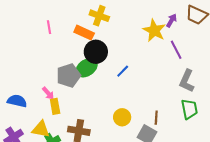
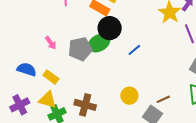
pink arrow: (48, 93) -> (51, 43), moved
yellow rectangle: (55, 106) -> (51, 77), moved, turned -49
brown line: (156, 118) -> (163, 99), turned 56

